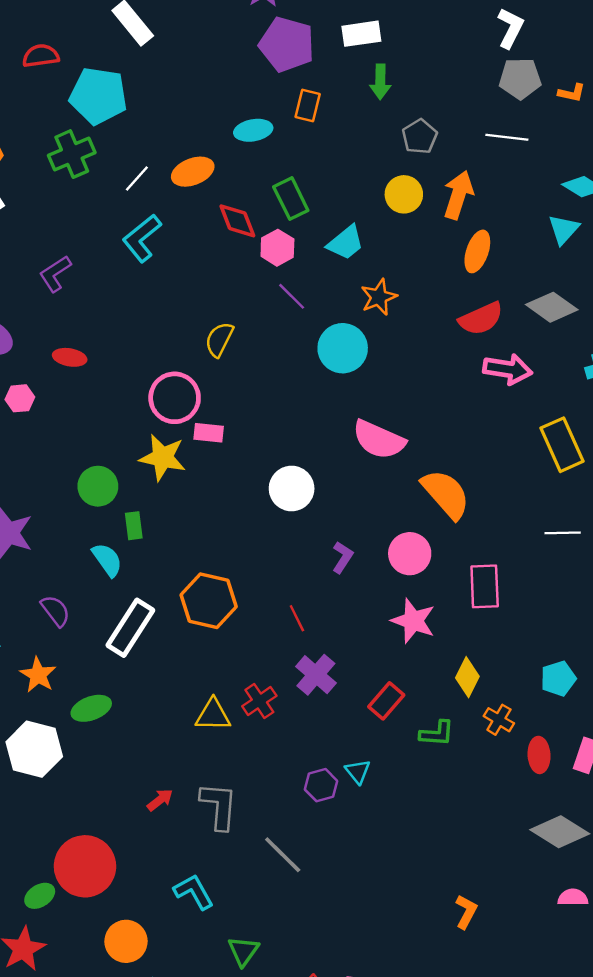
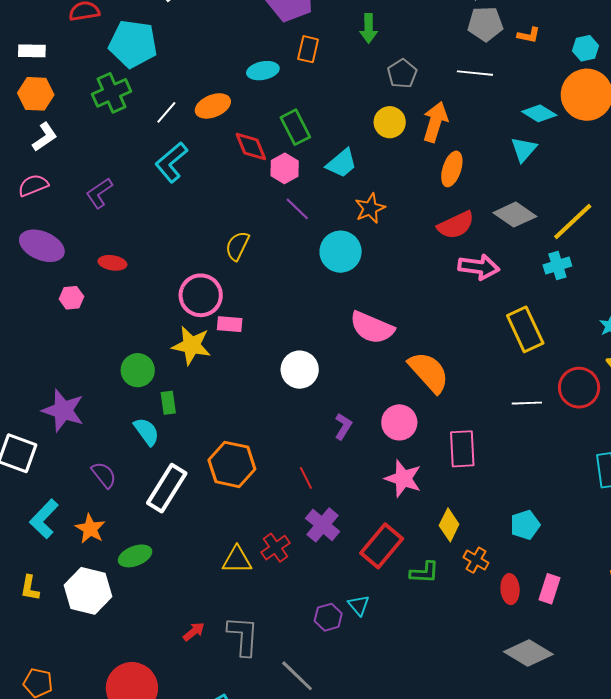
red rectangle: (386, 701) -> (382, 546), size x1.4

